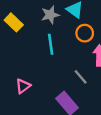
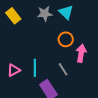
orange circle: (85, 33) -> (66, 39), moved
cyan line: (51, 44) -> (35, 68), moved

